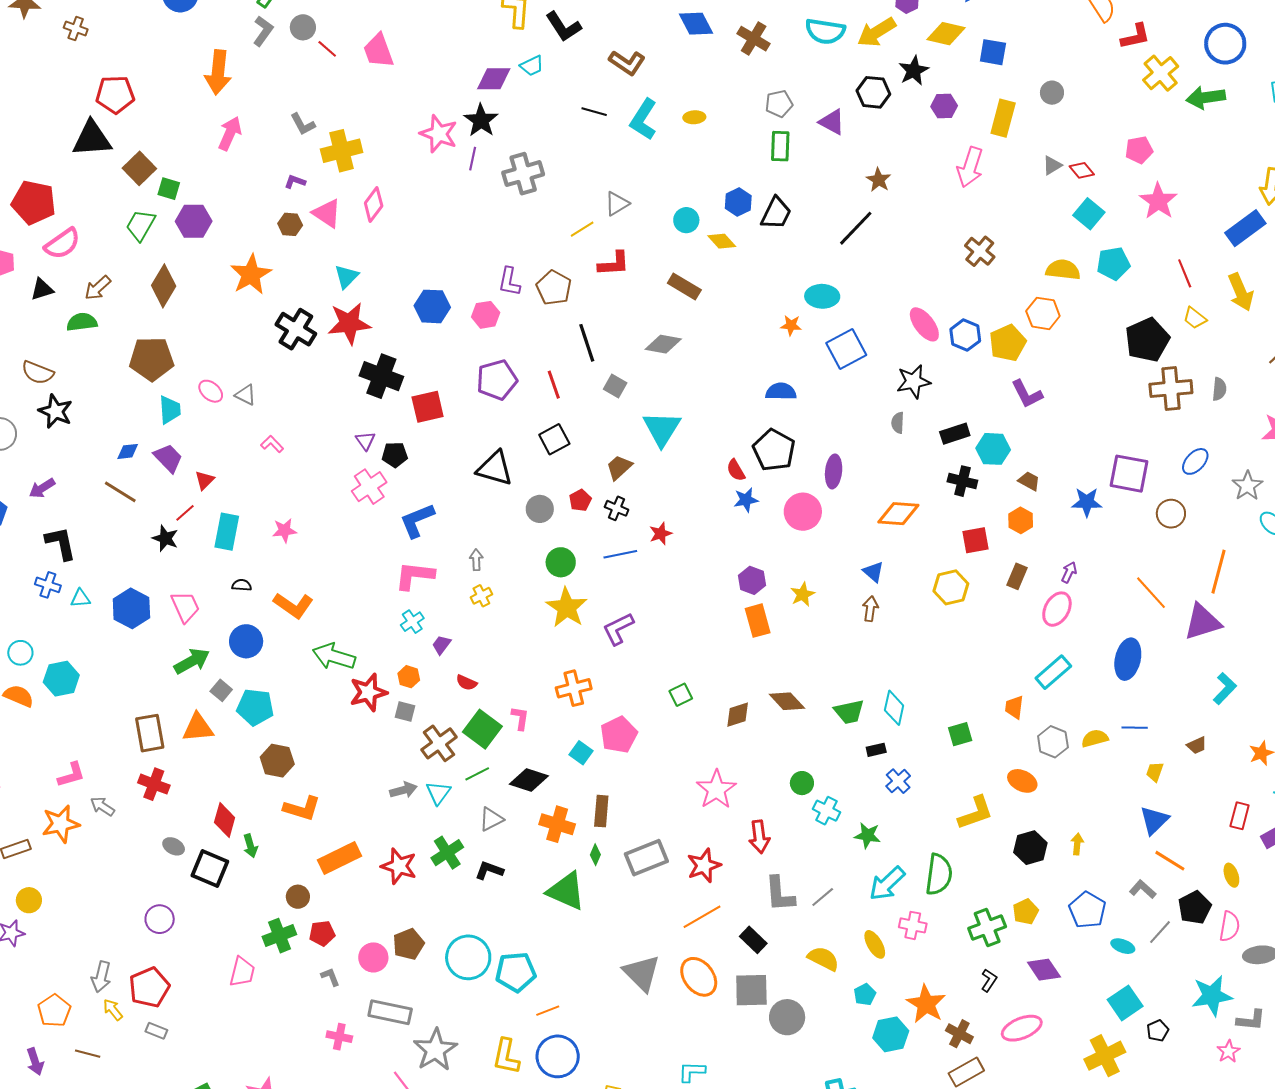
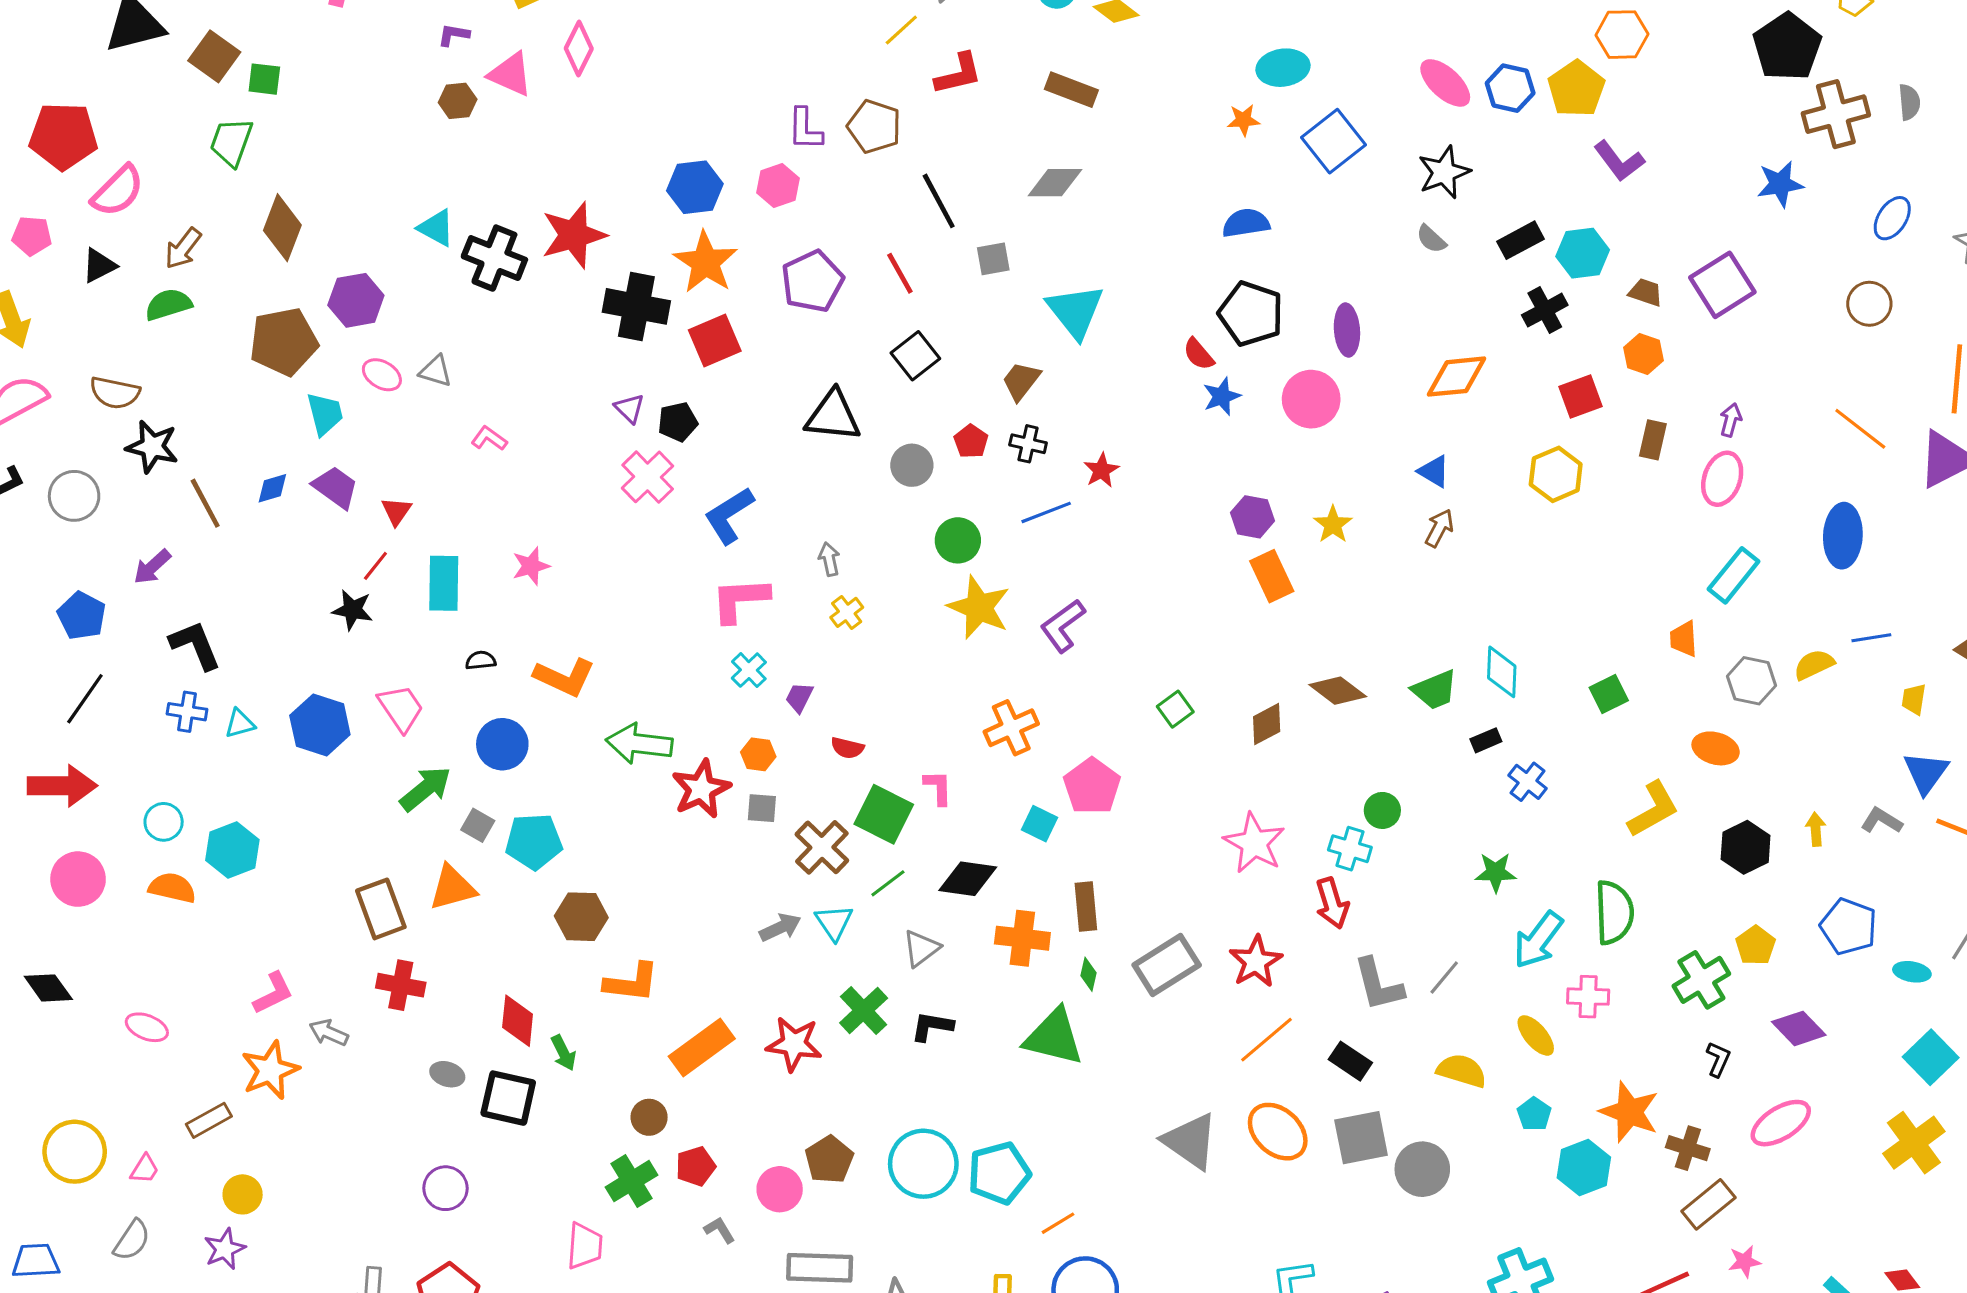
purple hexagon: (194, 221) -> (356, 300), moved
orange star: (251, 275) -> (705, 262), moved
cyan triangle: (347, 277) -> (436, 228), moved, turned -36
gray square: (615, 386) -> (993, 259), turned -30
gray semicircle: (898, 423) -> (1431, 239), turned -40
purple square: (1129, 474) -> (1722, 285), moved, turned -33
black cross: (962, 481) -> (1545, 310), turned -32
brown line: (120, 492) -> (205, 503), moved, turned 40
blue star: (1087, 502) -> (1780, 184), moved
brown arrow: (870, 609) -> (1439, 528), turned 30
cyan cross: (826, 811) -> (1350, 849), moved
gray L-shape: (1143, 889) -> (1882, 821), moved

